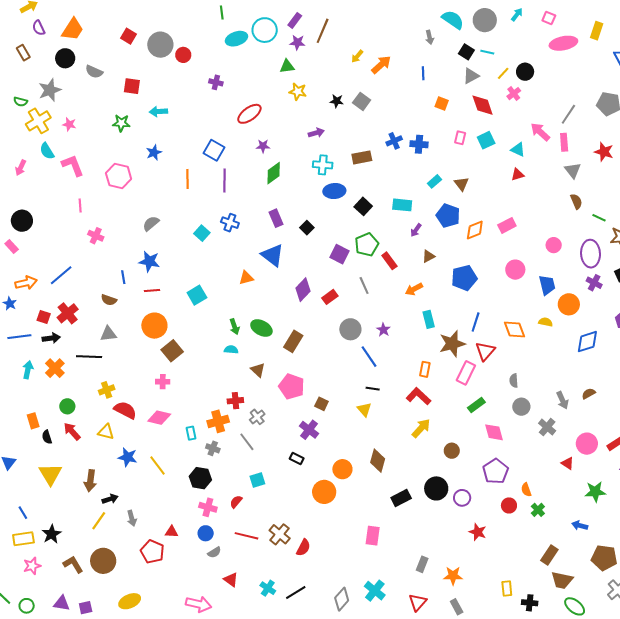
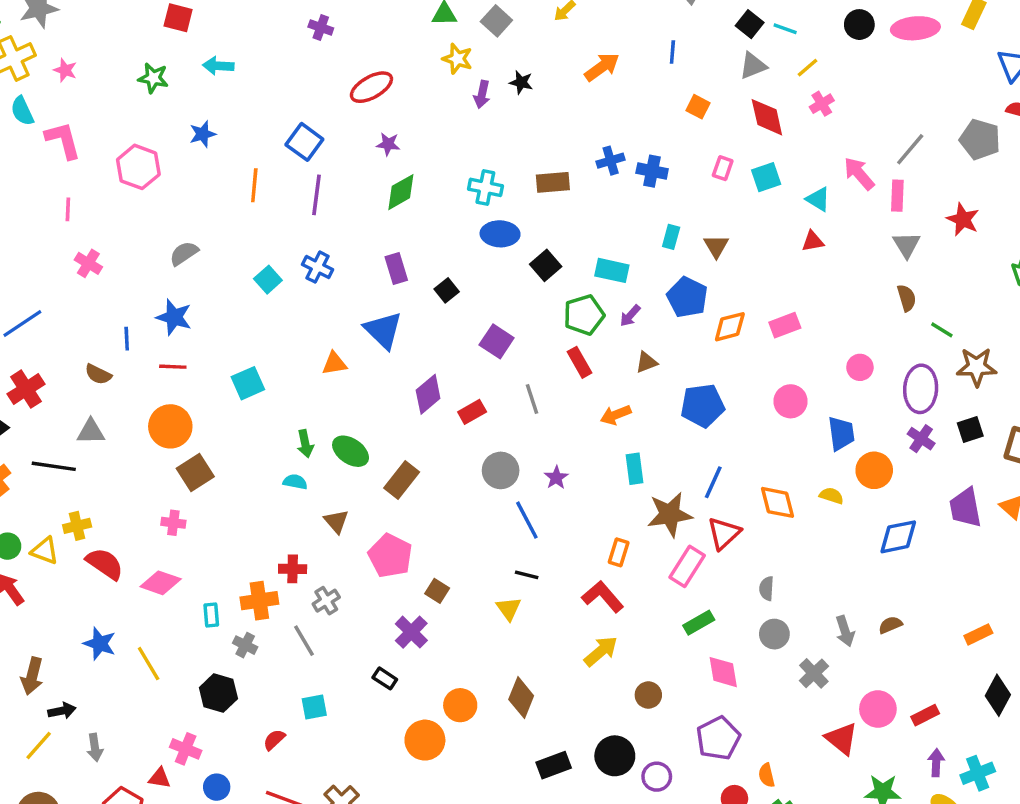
orange arrow: (381, 65) -> (602, 67), moved
black circle: (525, 72) -> (859, 25), moved
gray square: (362, 101) -> (496, 21), moved
purple arrow: (316, 133) -> (482, 94), moved, turned 112
cyan rectangle: (435, 181) -> (671, 237), turned -40
green pentagon: (367, 244) -> (584, 315), moved
yellow triangle: (106, 432) -> (45, 551), moved
red triangle: (568, 463) -> (842, 739), size x1.5
pink cross: (208, 507) -> (186, 749), moved

